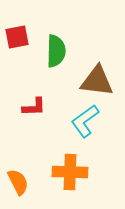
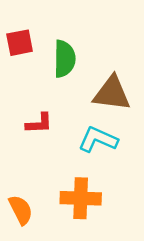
cyan L-shape: (85, 121) -> (98, 139), turned 60

